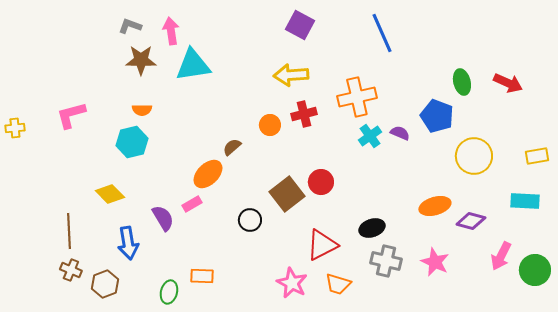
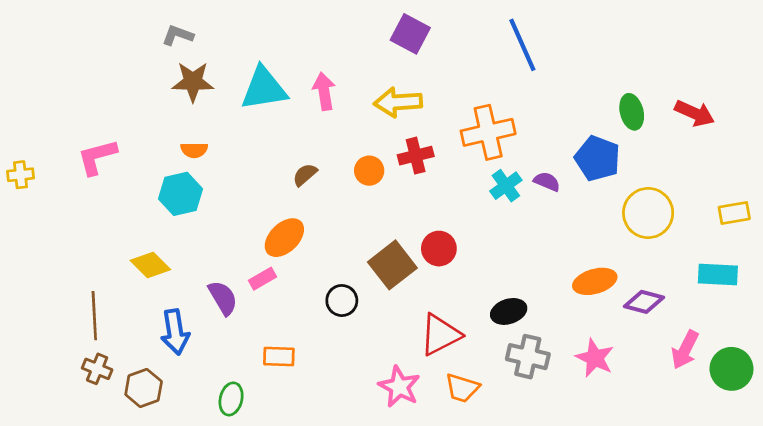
pink arrow: (171, 31) -> (324, 91), moved
brown semicircle: (232, 147) -> (305, 175), moved
orange rectangle: (202, 276) -> (279, 357), moved

